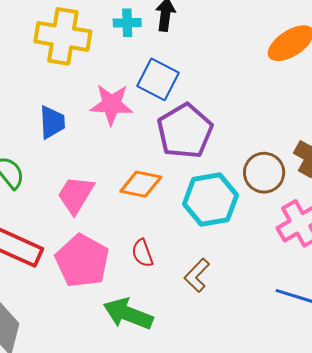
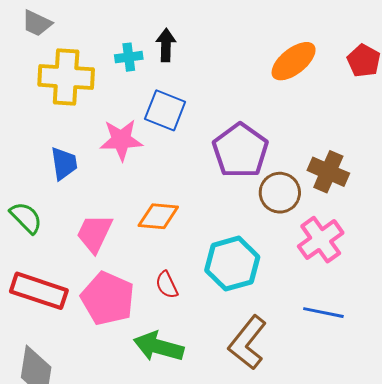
purple pentagon: (185, 131) -> (240, 151), moved
cyan hexagon: (210, 200) -> (232, 264), moved
brown L-shape: (197, 275) -> (248, 343), moved, size x1.6

